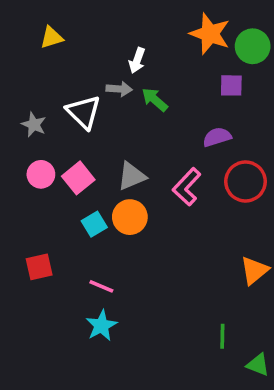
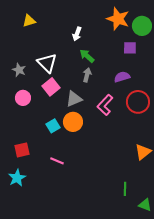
gray arrow: (119, 89) -> (87, 75), moved, turned -80
pink square: (78, 178) -> (51, 87), moved
cyan star: (101, 326) -> (17, 178), moved

